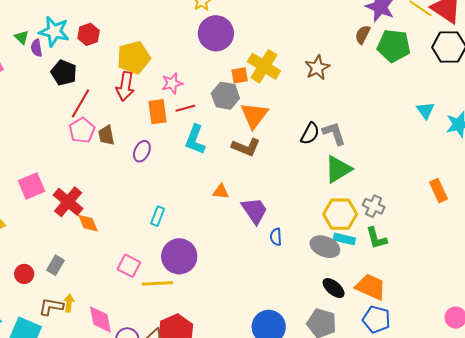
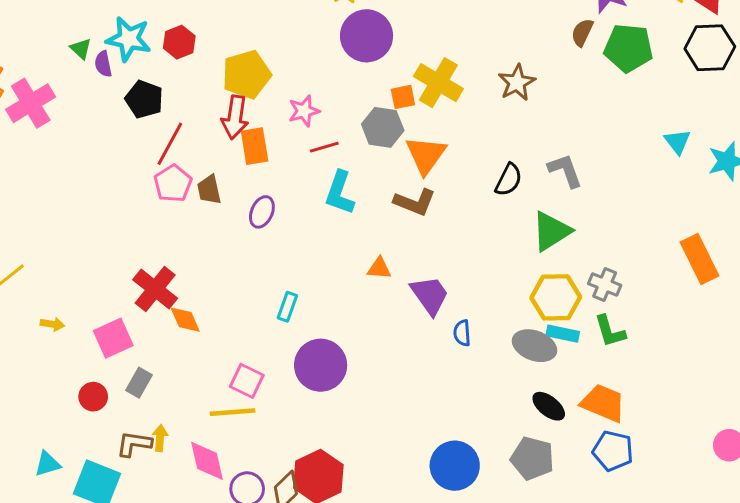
orange rectangle: (158, 112) -> (255, 146), moved
gray L-shape: (334, 133) -> (565, 170), moved
pink square: (32, 186) -> (113, 338), moved
orange rectangle: (438, 191) -> (699, 259), size x1.4
yellow line: (157, 283) -> (233, 412), moved

